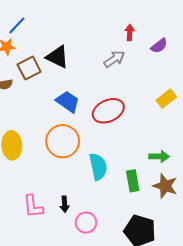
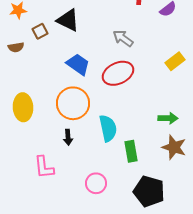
gray arrow: (114, 59) -> (123, 38), moved, turned -110
brown square: (29, 68) -> (40, 31), size x0.7
green rectangle: (133, 181) -> (131, 151), moved
black arrow: (65, 204) -> (68, 137), moved

